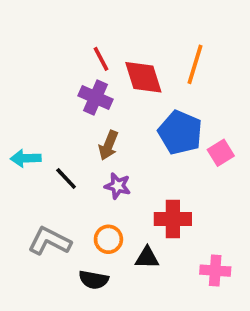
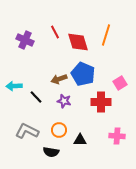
purple cross: (96, 98) -> (25, 40), moved
blue pentagon: (180, 132) -> (83, 74), moved
brown arrow: (108, 145) -> (59, 79), turned 49
red cross: (173, 219) -> (101, 102), moved
pink cross: (215, 271) -> (117, 136), moved

